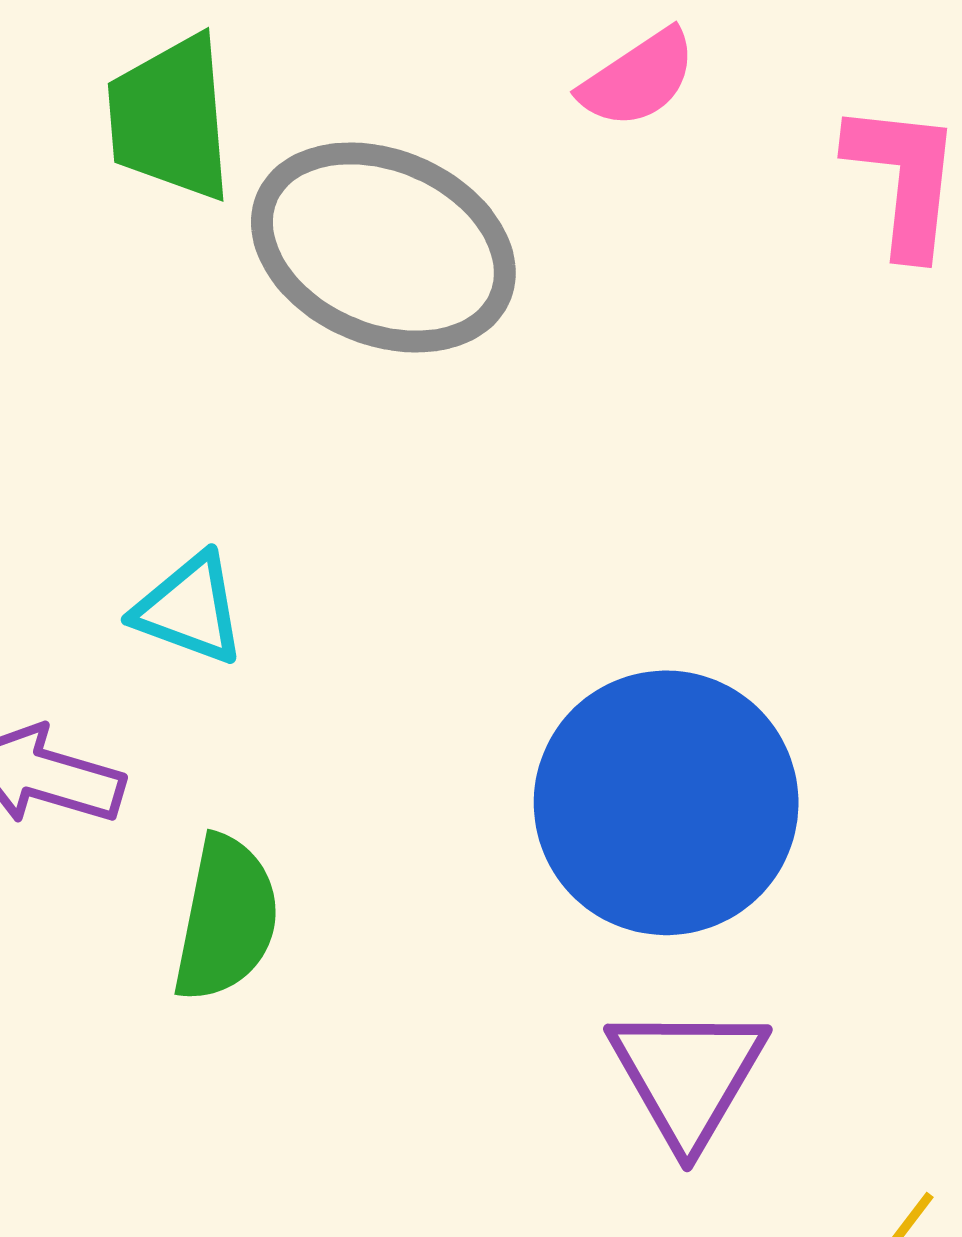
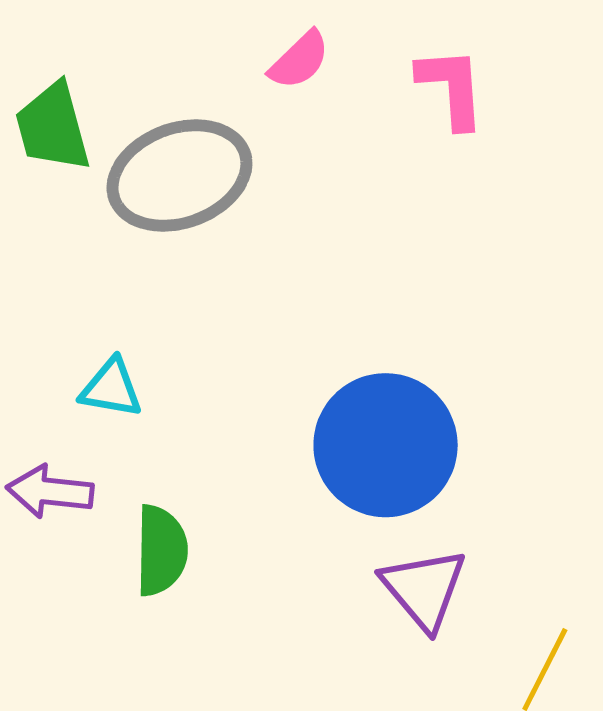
gray ellipse: (383, 247) -> (179, 176), turned -33

